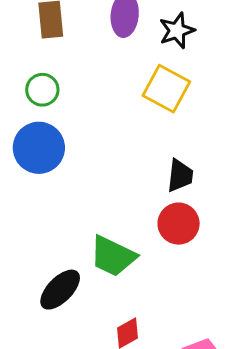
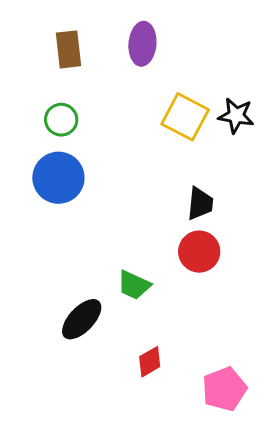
black star: (177, 31) -> (236, 116), moved, turned 30
green trapezoid: (113, 256) -> (134, 285), size x0.7

